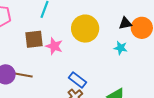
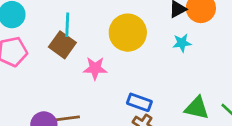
brown square: (34, 39) -> (62, 45), moved, turned -30

